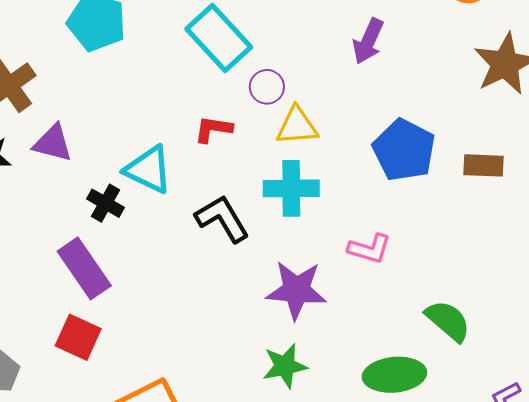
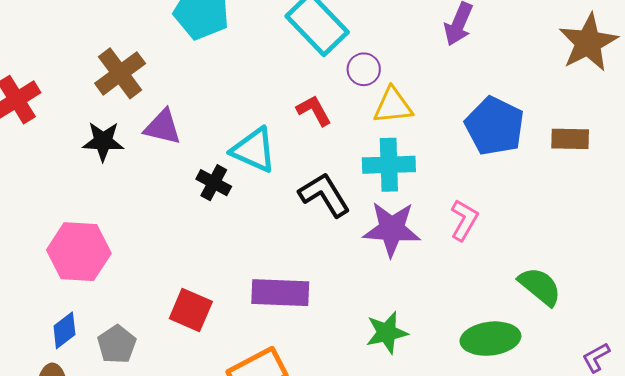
red L-shape: (213, 129) -> (314, 110), turned 54
pink L-shape: (369, 249) -> (464, 220), turned -75
purple rectangle: (84, 268) -> (280, 293), moved, turned -52
purple star: (296, 290) -> (392, 229), moved

